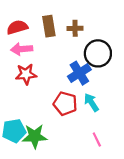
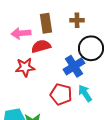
red semicircle: (17, 27) -> (41, 46), moved
brown cross: (75, 28) -> (77, 20), moved
pink arrow: (22, 49) -> (21, 33), moved

